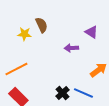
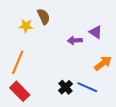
purple triangle: (91, 32) -> (96, 32), moved
orange line: (16, 69) -> (18, 62), turned -40

